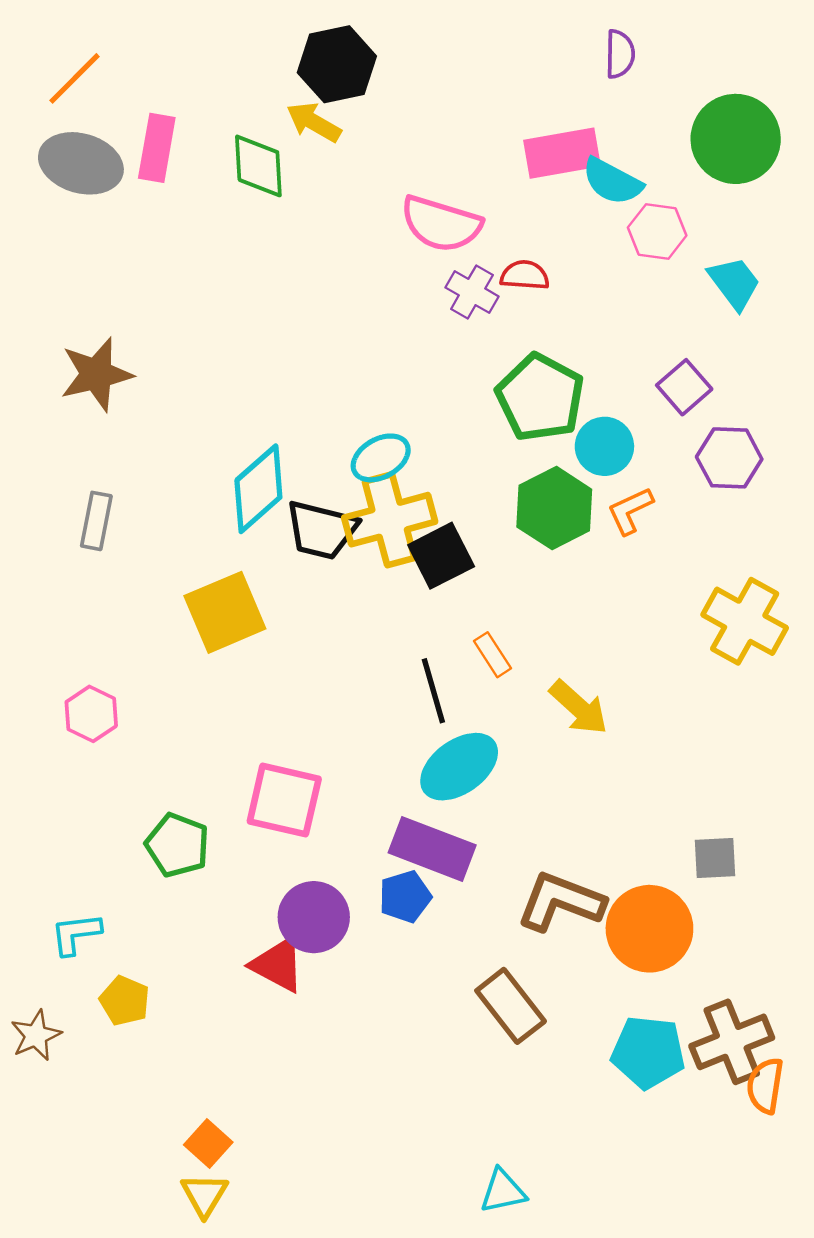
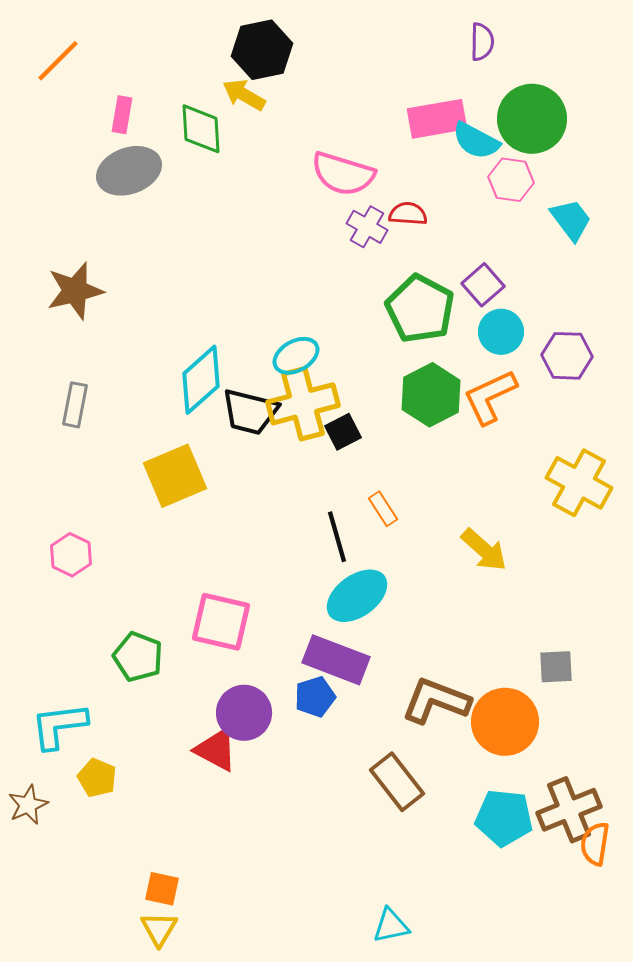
green circle: (736, 139) -> (532, 119), moved
pink rectangle: (157, 148) -> (122, 115), size x0.7
gray ellipse: (81, 163) -> (129, 171), moved, turned -36
purple square: (684, 387) -> (483, 285), moved
cyan circle: (604, 446) -> (501, 332), moved
orange L-shape: (630, 511) -> (490, 397), size x1.5
black square: (441, 556) -> (343, 432), size x0.7
yellow arrow: (579, 707) -> (484, 550), moved
cyan L-shape: (76, 934) -> (59, 726), size x1.4
orange square: (208, 1144) -> (162, 889), turned -30

